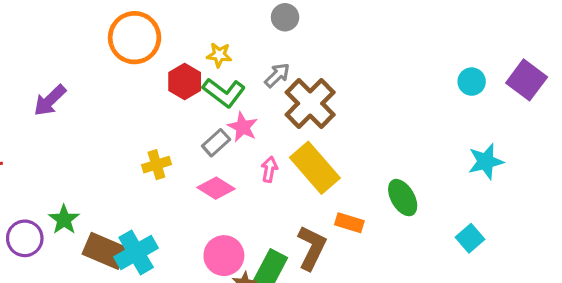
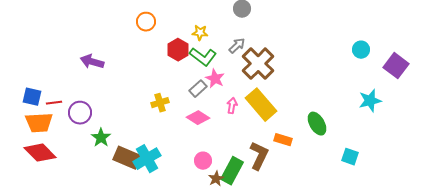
orange circle: (135, 38) -> (146, 22), size x0.6
purple square: (527, 80) -> (396, 66), moved
purple arrow: (50, 100) -> (92, 62), turned 60
purple circle: (25, 238) -> (80, 113), moved
cyan square: (470, 238) -> (350, 157), moved, turned -30
pink circle: (224, 256) -> (203, 161), size x0.7

